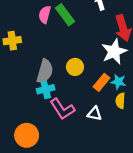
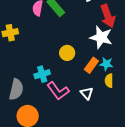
white star: (114, 52) -> (101, 37), turned -30
gray semicircle: (45, 71) -> (16, 89), moved
white triangle: (95, 114) -> (87, 93), turned 40

